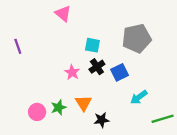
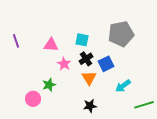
pink triangle: (63, 14) -> (51, 45), moved, turned -35
orange triangle: (83, 103) -> (89, 78), moved
green star: (59, 107) -> (49, 85), moved

